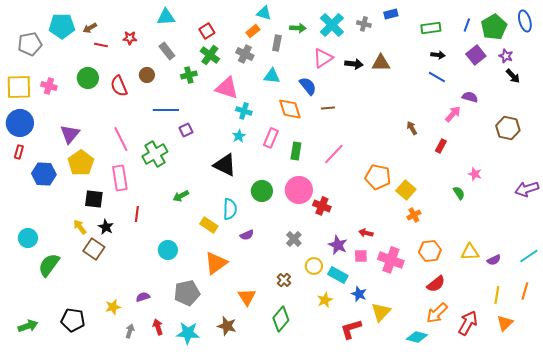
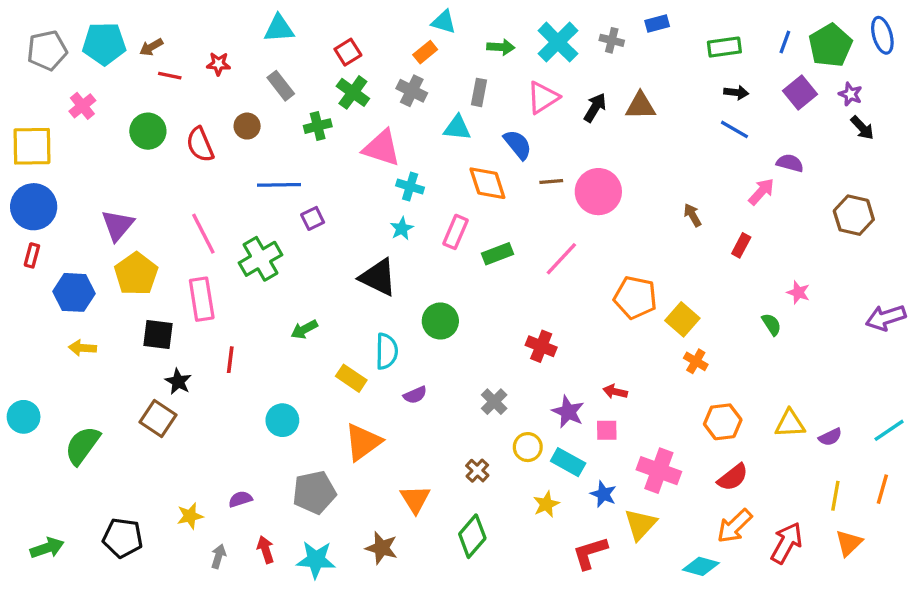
gray rectangle: (277, 43) -> (479, 92), moved
gray pentagon: (30, 44) -> (47, 50), moved
black arrow: (354, 64) -> (595, 108), turned -66
pink cross: (49, 86) -> (82, 106), moved, turned 35
green rectangle: (296, 151) -> (497, 254), turned 60
pink circle: (299, 190) -> (598, 192), moved
orange cross: (414, 215) -> (696, 361), turned -32
yellow arrow: (80, 227) -> (82, 348), moved, turned -49
cyan circle: (28, 238) -> (24, 417), moved
pink cross: (391, 260) -> (659, 471), moved

